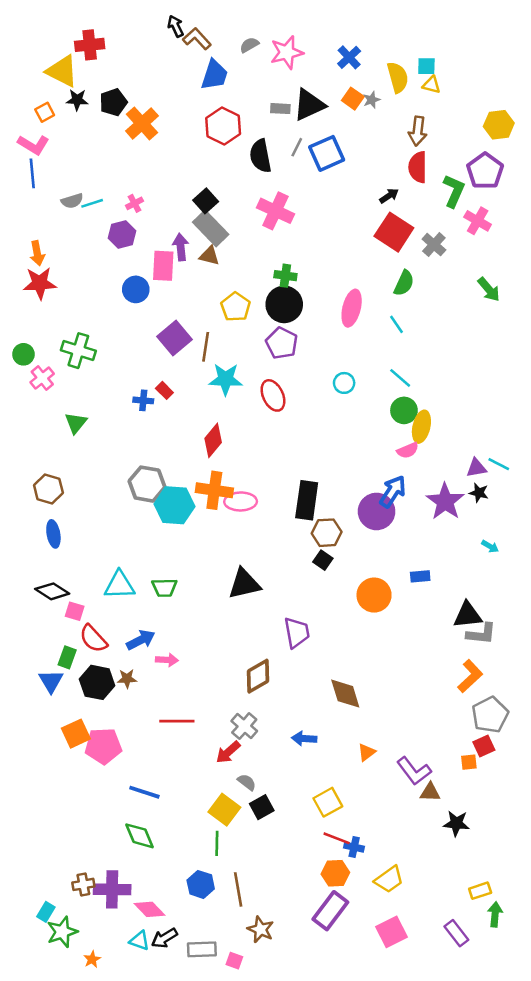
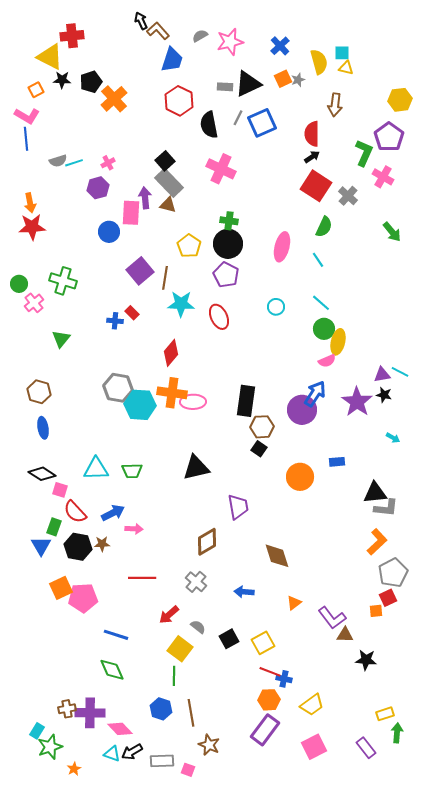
orange square: (353, 99) -> (283, 79), turned 30
red semicircle: (418, 167) -> (312, 134), moved
red arrow: (228, 752) -> (169, 615), moved
black square: (262, 807) -> (229, 639), moved

